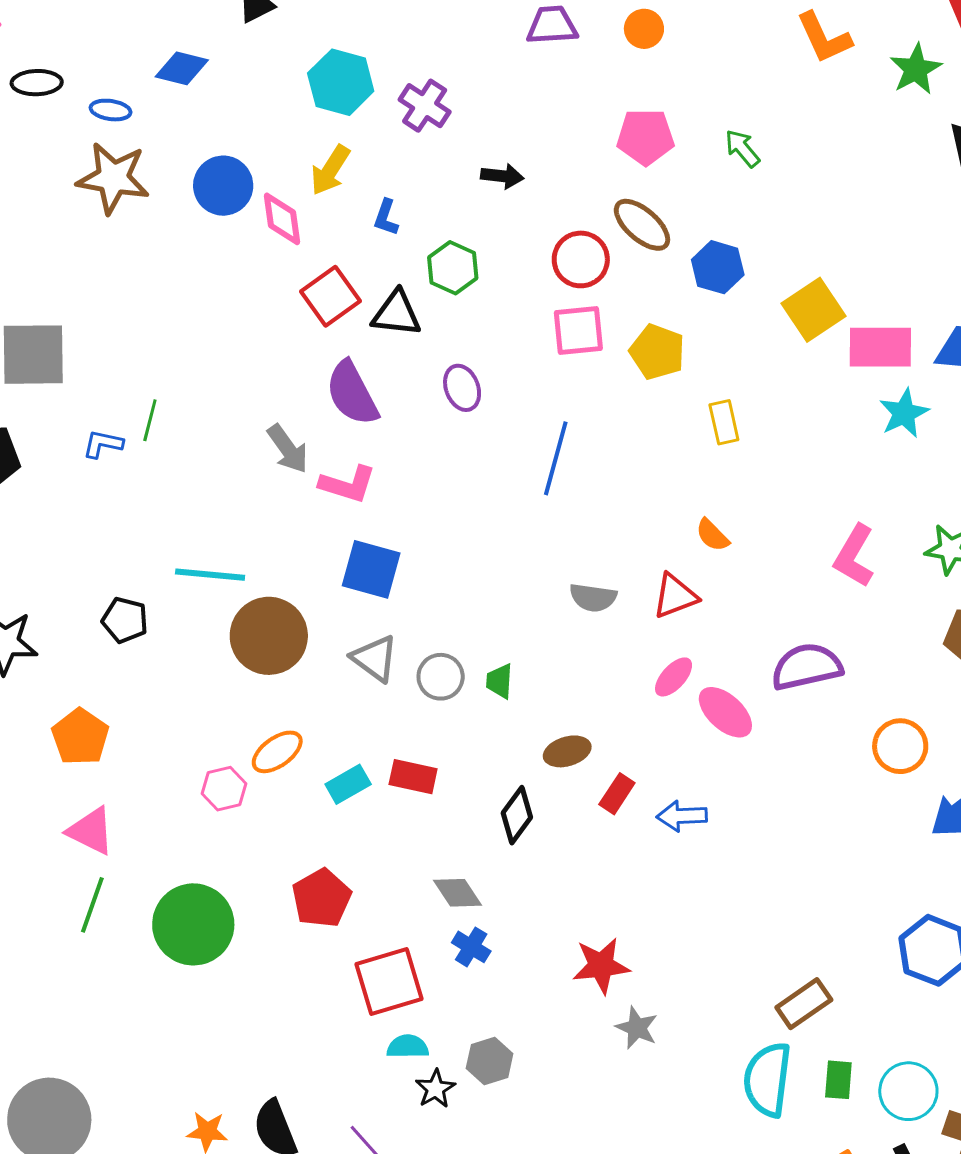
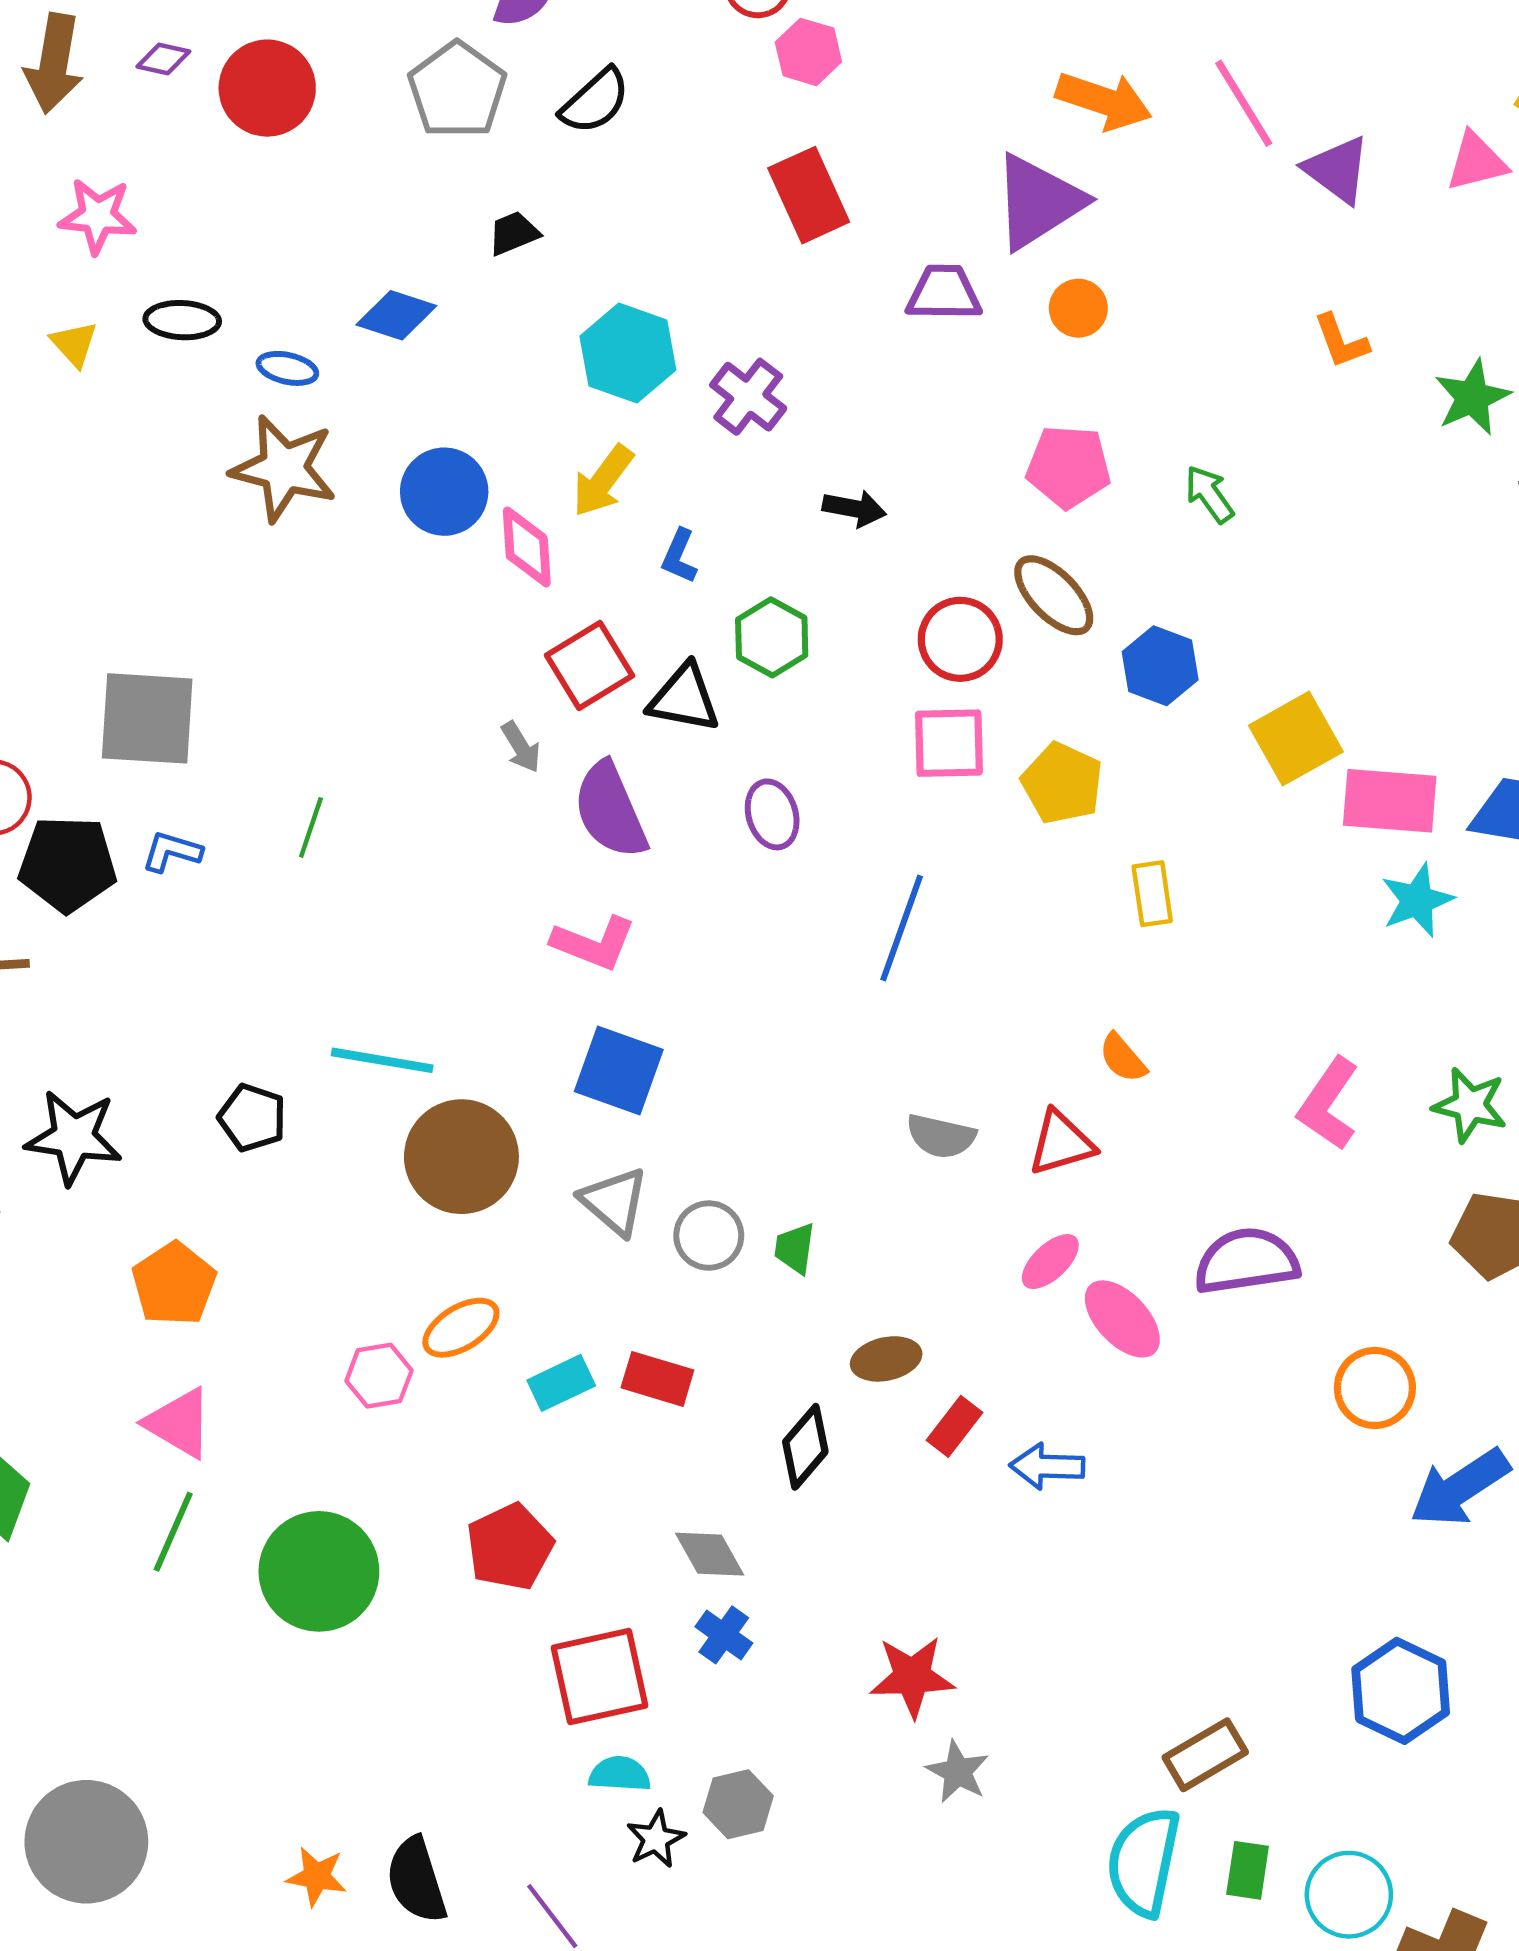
orange L-shape: (824, 38) -> (1341, 341), size x0.7
blue L-shape: (103, 444) -> (172, 852), moved
gray arrow: (288, 449) -> (521, 747), moved, size x0.7

